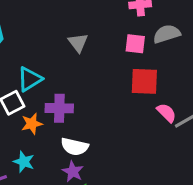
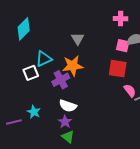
pink square: (135, 44) -> (123, 46), moved
purple cross: (59, 108) -> (61, 80), turned -36
orange star: (32, 124) -> (73, 66), moved, size x1.5

